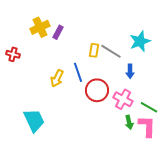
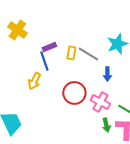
yellow cross: (40, 27) -> (17, 30), turned -30
purple rectangle: (58, 32) -> (49, 47), moved, turned 40
blue line: (78, 72) -> (44, 61), moved

